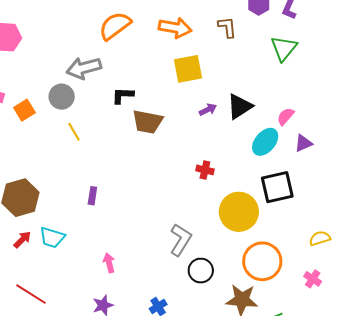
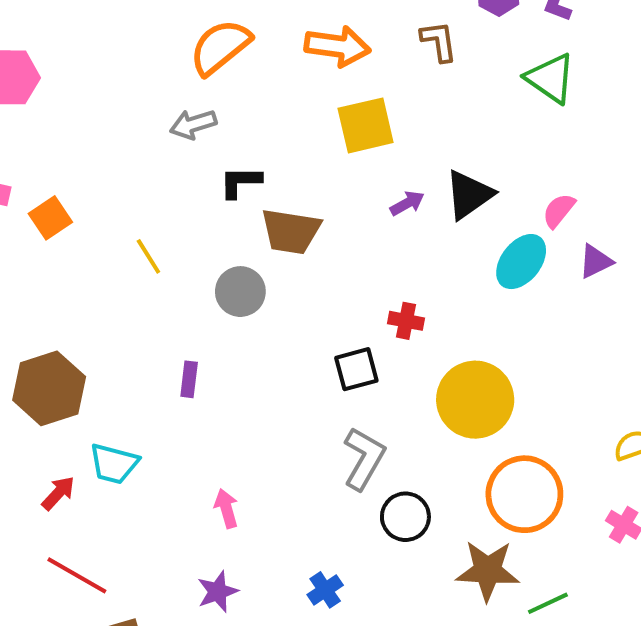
green triangle: (284, 48) -> (550, 78), turned -32
gray arrow: (84, 68) -> (193, 124), moved, size x0.7
gray circle: (62, 97) -> (240, 292), moved
black square: (277, 187) -> (356, 369), moved, size x0.7
red arrow: (22, 240) -> (58, 493), moved

